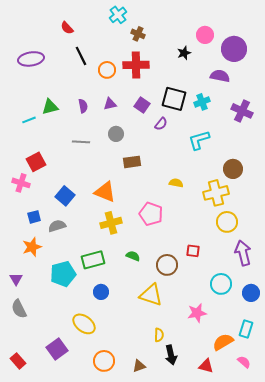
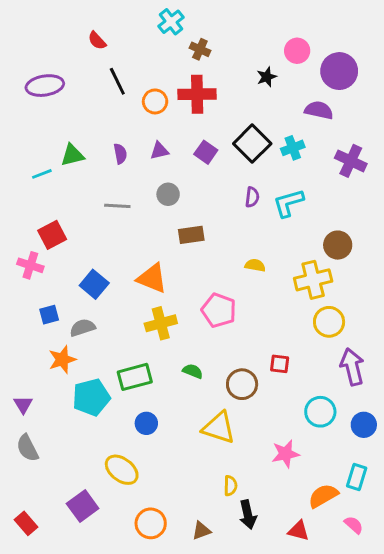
black square: (174, 99) -> (252, 144), turned 30
purple semicircle: (161, 124) -> (252, 197), moved, turned -32
orange star: (32, 247) -> (62, 360), moved

